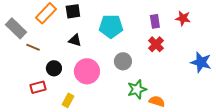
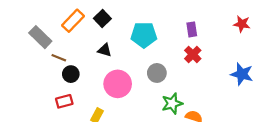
black square: (73, 11) -> (102, 19), turned -35
red star: (183, 18) -> (242, 24), moved
black circle: (54, 68) -> (71, 74), moved

